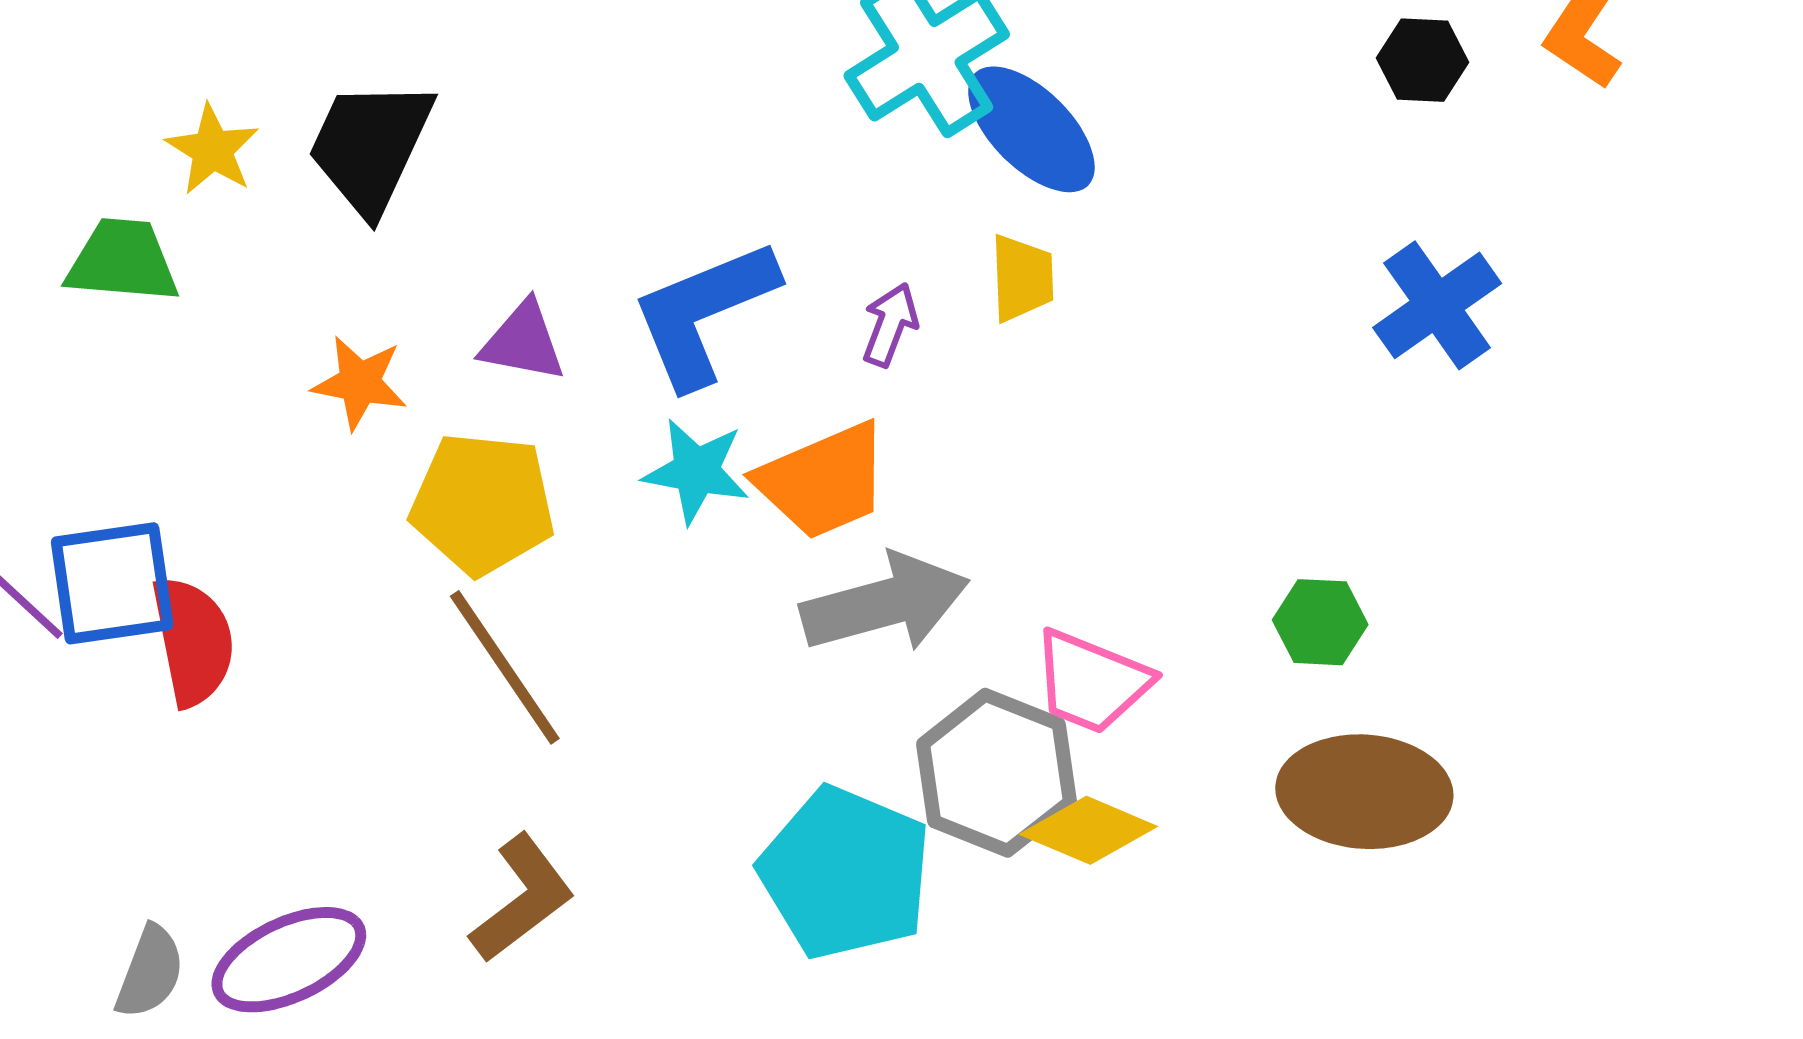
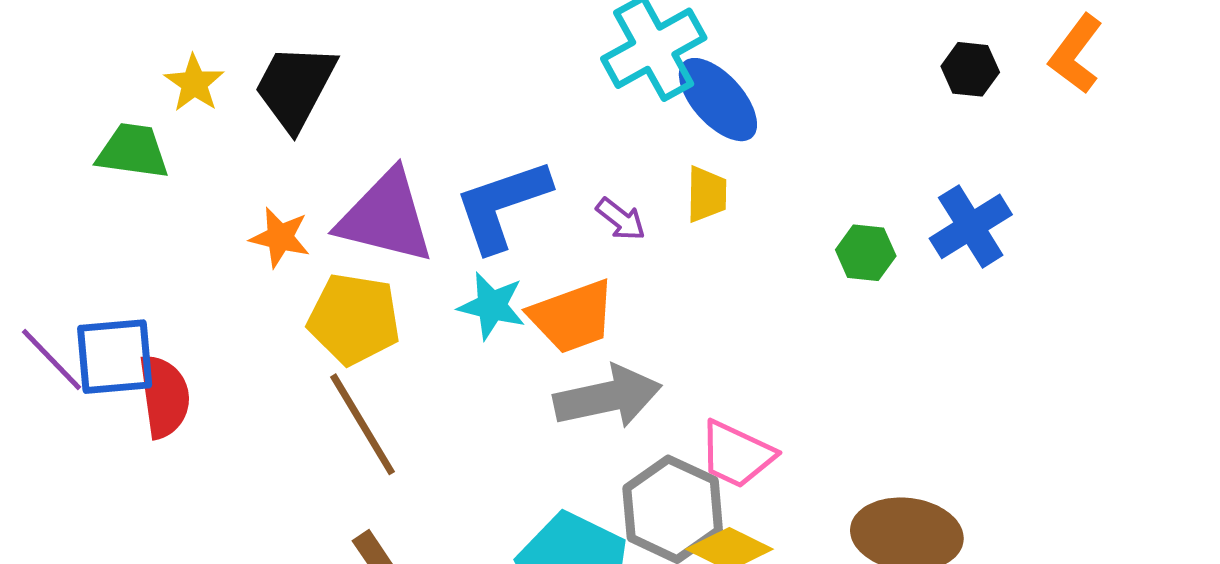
purple arrow: (890, 325) -> (621, 219), turned 104
purple triangle: (523, 342) -> (386, 217), size x1.8
green hexagon: (1320, 622) -> (866, 253), moved

